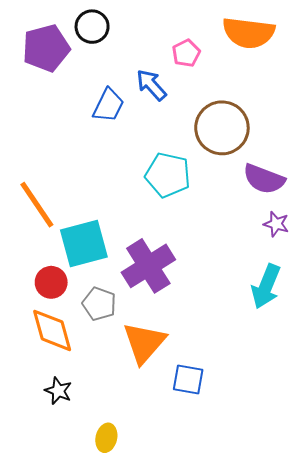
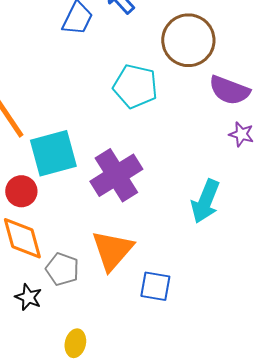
cyan arrow: (266, 286) -> (205, 201), moved
gray pentagon: (99, 304) -> (62, 269), moved

